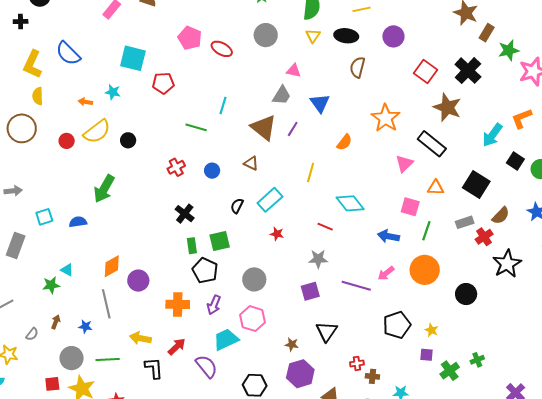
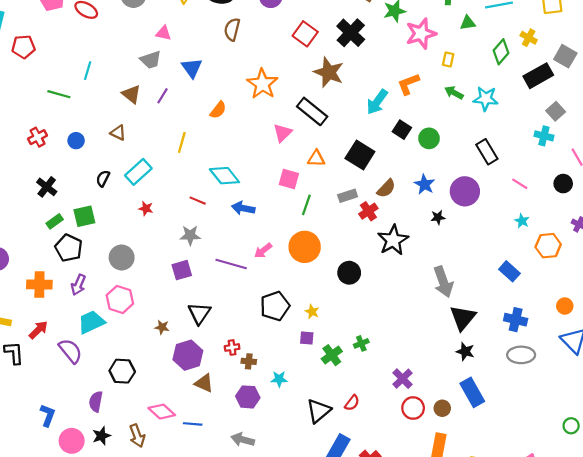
gray trapezoid: (282, 95) -> (151, 60), turned 40
brown triangle: (264, 127) -> (131, 94), size x0.7
blue arrow: (388, 236) -> (243, 208), moved
green rectangle: (192, 246) -> (55, 221), turned 63
purple hexagon: (300, 374) -> (188, 355), moved

